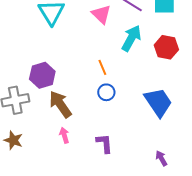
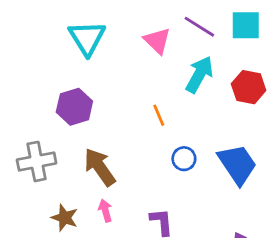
purple hexagon: (42, 75) -> (74, 107), moved
blue circle: (106, 92) -> (184, 159), moved
brown star: (13, 140) -> (65, 218), moved

